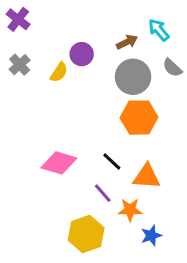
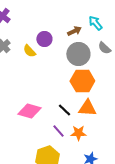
yellow semicircle: (59, 72) -> (29, 51), turned 104
orange triangle: (147, 177) -> (87, 108), moved
orange star: (130, 210) -> (78, 133), moved

